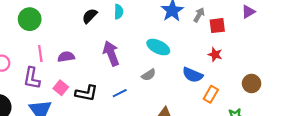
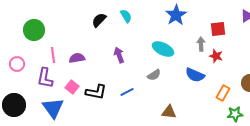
cyan semicircle: (119, 12) -> (126, 16), turned -32
gray arrow: (199, 15) -> (201, 44), moved, turned -32
green circle: (30, 19) -> (34, 30), moved
purple arrow: (111, 53) -> (119, 55), size x0.7
orange rectangle: (211, 94) -> (223, 93), moved

